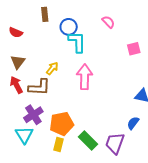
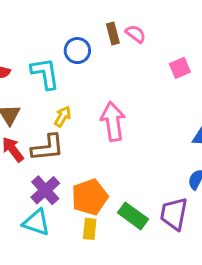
brown rectangle: (45, 14) -> (113, 34), moved
cyan L-shape: (77, 42) -> (45, 73), moved
cyan triangle: (24, 135) -> (36, 223), turned -30

